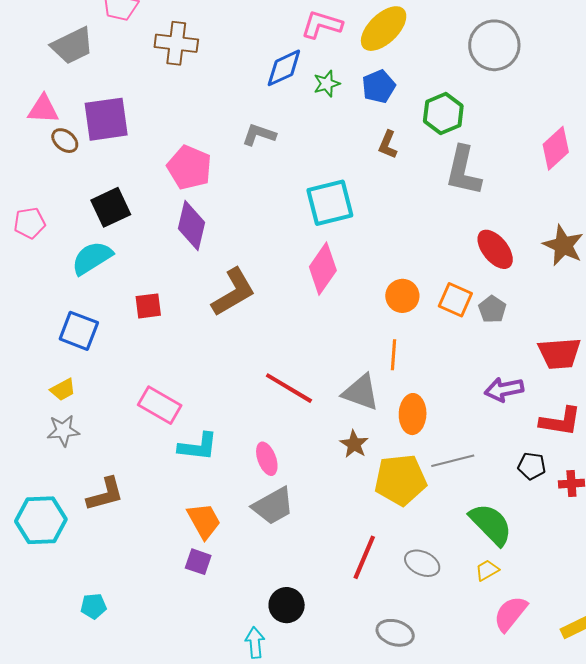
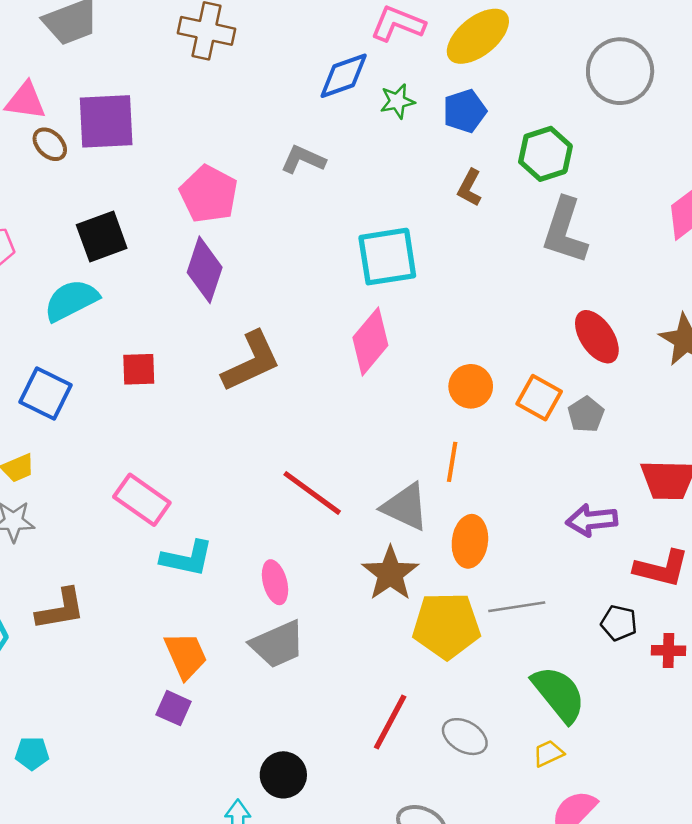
brown star: (354, 444) -> (390, 574), size x1.5

